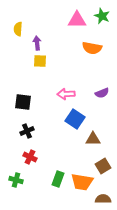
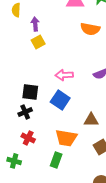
yellow square: (40, 61) -> (38, 42), turned -32
black square: (23, 102) -> (30, 92), moved
blue square: (75, 119) -> (60, 100), moved
orange trapezoid: (82, 182) -> (66, 138), moved

